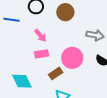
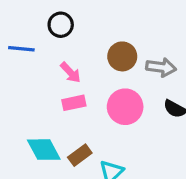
brown circle: (65, 12) -> (122, 56), moved
brown rectangle: (56, 73) -> (80, 155), moved

